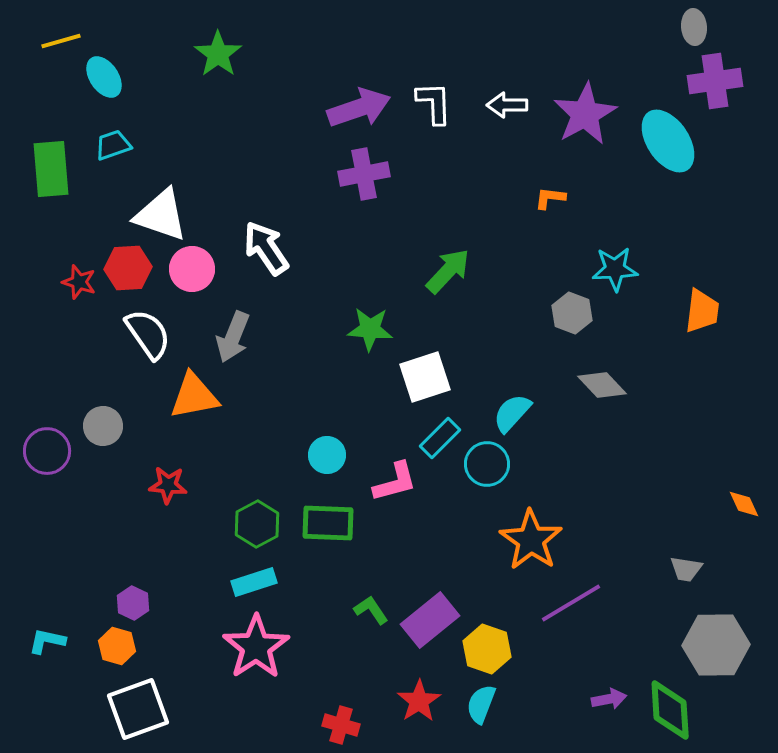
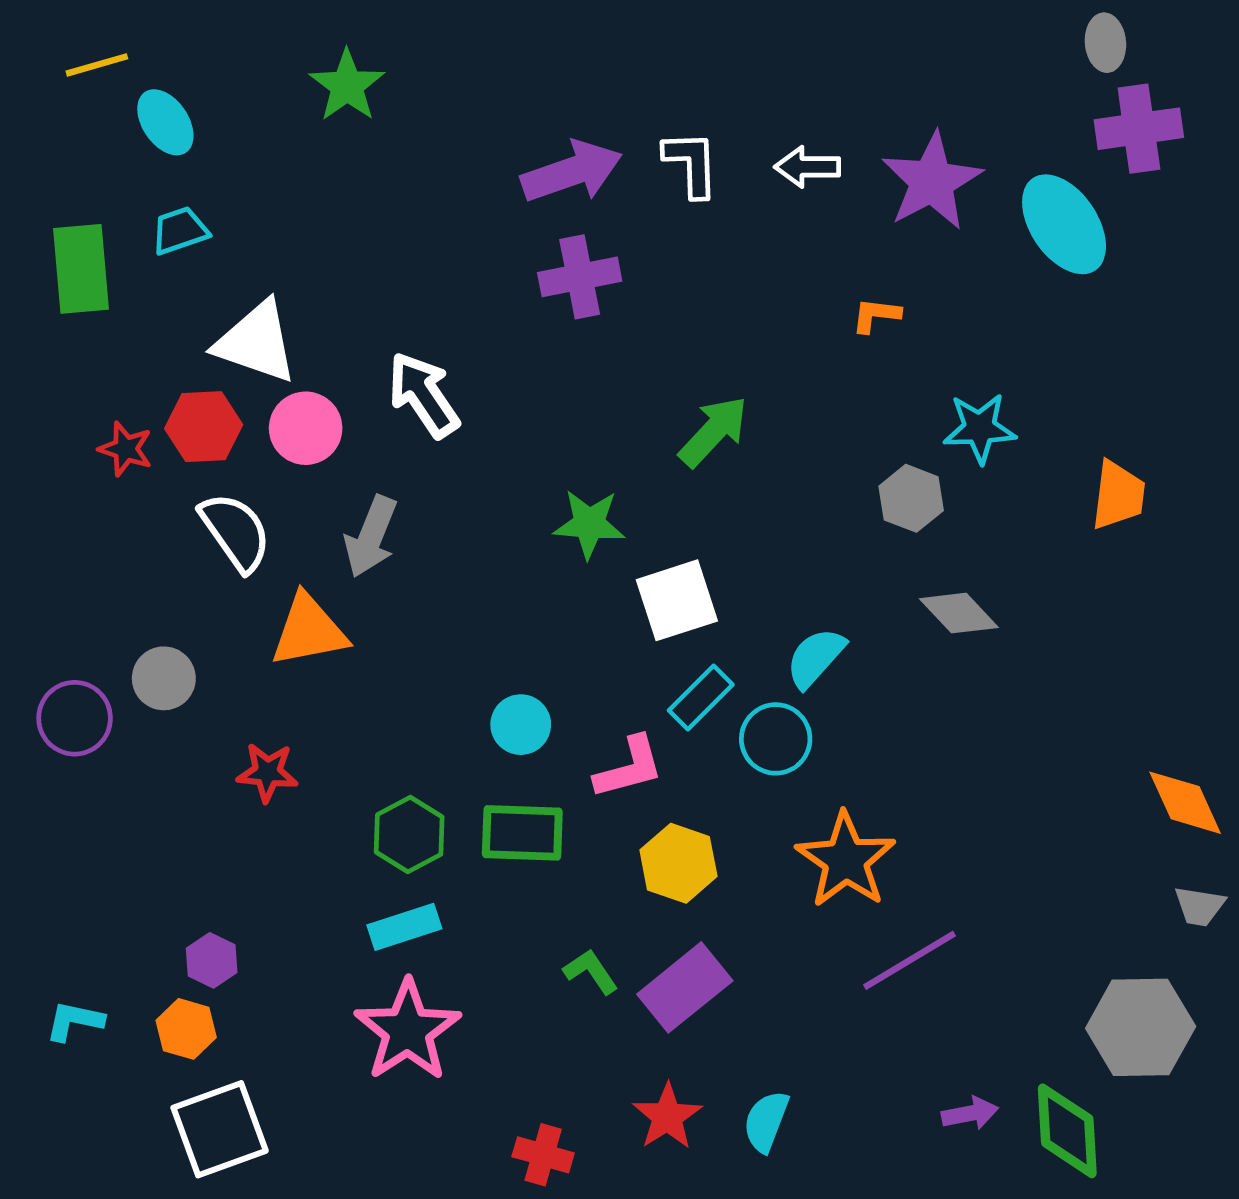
orange diamond: (744, 504) -> (1185, 803), size x1.6
gray trapezoid: (686, 569) -> (1199, 906), moved
yellow hexagon: (487, 649) -> (678, 863), moved

